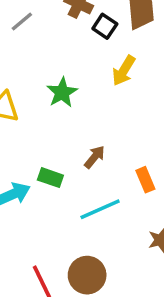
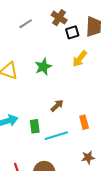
black square: (105, 26) -> (72, 32), turned 32
green rectangle: (50, 178) -> (35, 126), moved, turned 56

